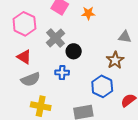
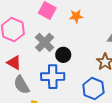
blue cross: (62, 73) -> (53, 77), size x1.6
gray semicircle: (31, 79) -> (22, 85), turned 84

